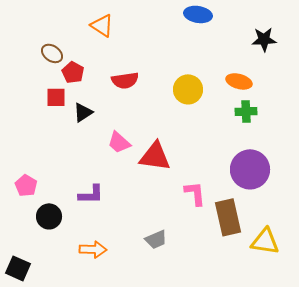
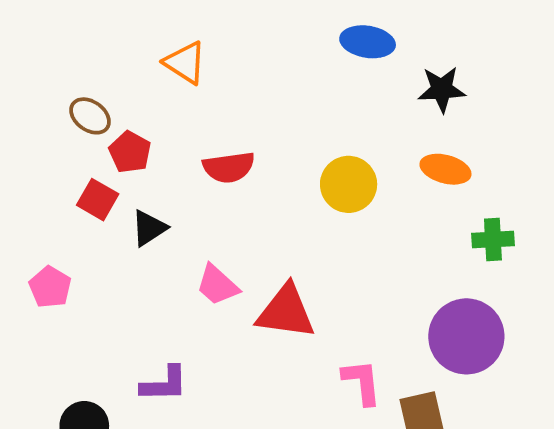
black star: (264, 39) -> (442, 89), moved
red square: (56, 97) -> (98, 200), turned 30
green cross: (246, 111) -> (493, 239), moved
pink pentagon: (26, 185) -> (50, 287), moved

